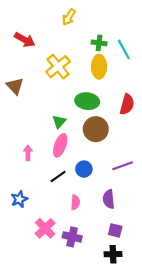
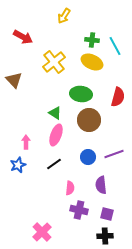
yellow ellipse: (99, 67) -> (92, 62), turned -65
green triangle: (59, 122) -> (55, 113), turned -40
blue circle: (84, 169) -> (88, 157), moved
blue star: (19, 199) -> (18, 165), moved
pink cross: (45, 228) -> (42, 232), moved
purple cross: (72, 237) -> (79, 210), moved

